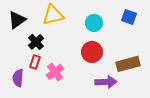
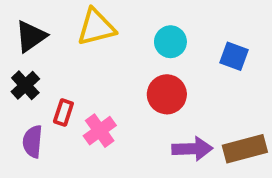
blue square: (129, 17) -> (234, 56), moved
black cross: (36, 42) -> (25, 85), moved
brown rectangle: (128, 64) -> (245, 149), moved

